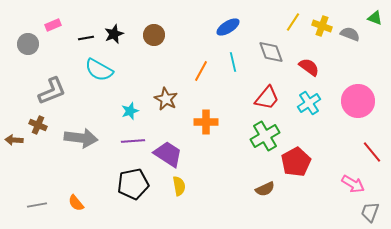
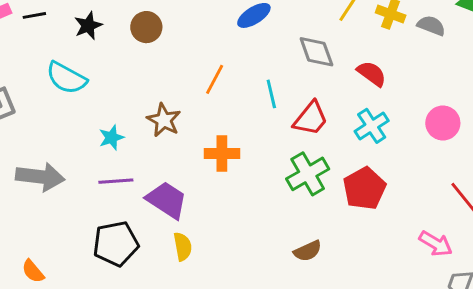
black line: (86, 38) -> (34, 15), moved
cyan line: (233, 62) -> (271, 94), moved
pink circle: (358, 101) -> (443, 123), size x0.7
red pentagon: (296, 162) -> (364, 188), moved

